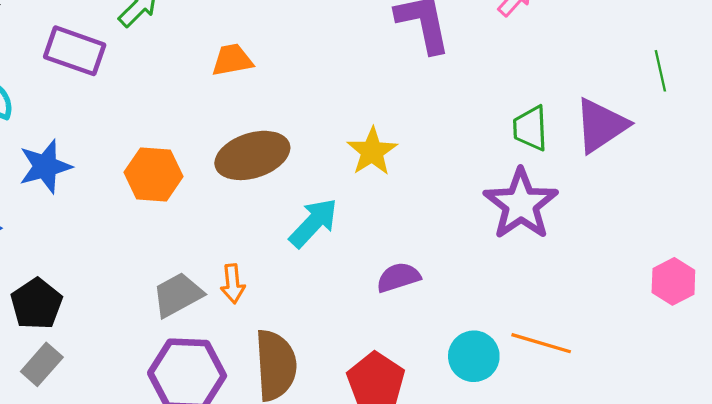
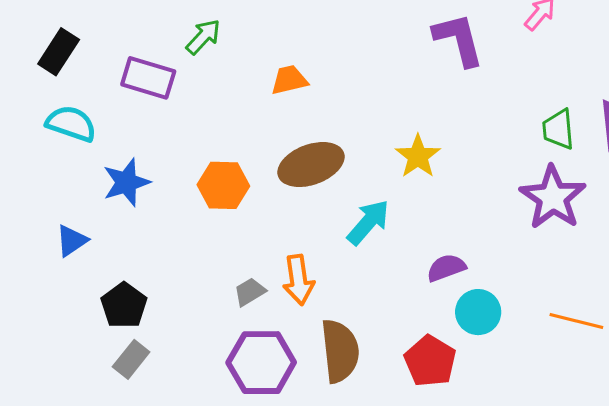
orange arrow: (233, 284) -> (298, 280), size x1.4
gray trapezoid: (178, 295) -> (250, 292), size x0.7
cyan circle: (474, 356) -> (478, 312), moved

